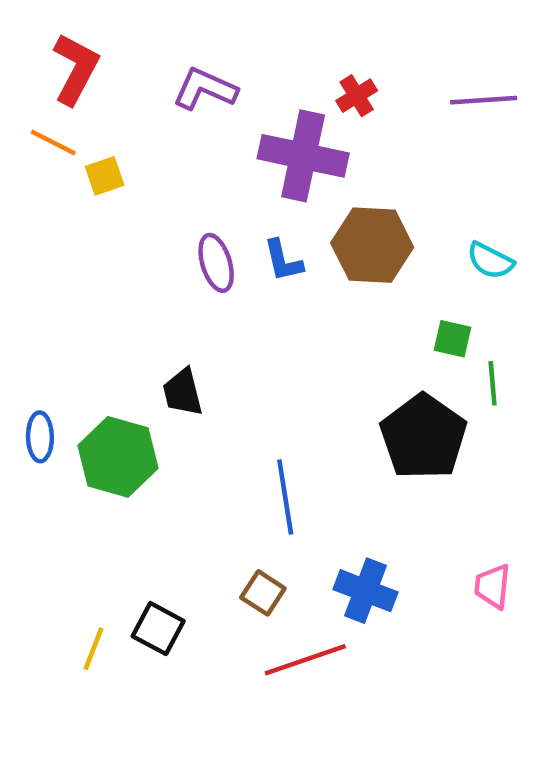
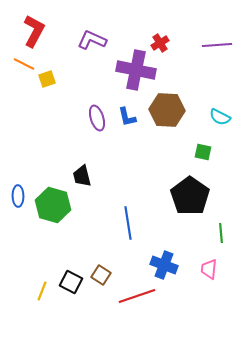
green line: (493, 383) -> (221, 233), moved
pink trapezoid: (493, 586) -> (209, 269), moved
brown square: (263, 593) -> (101, 275), moved

